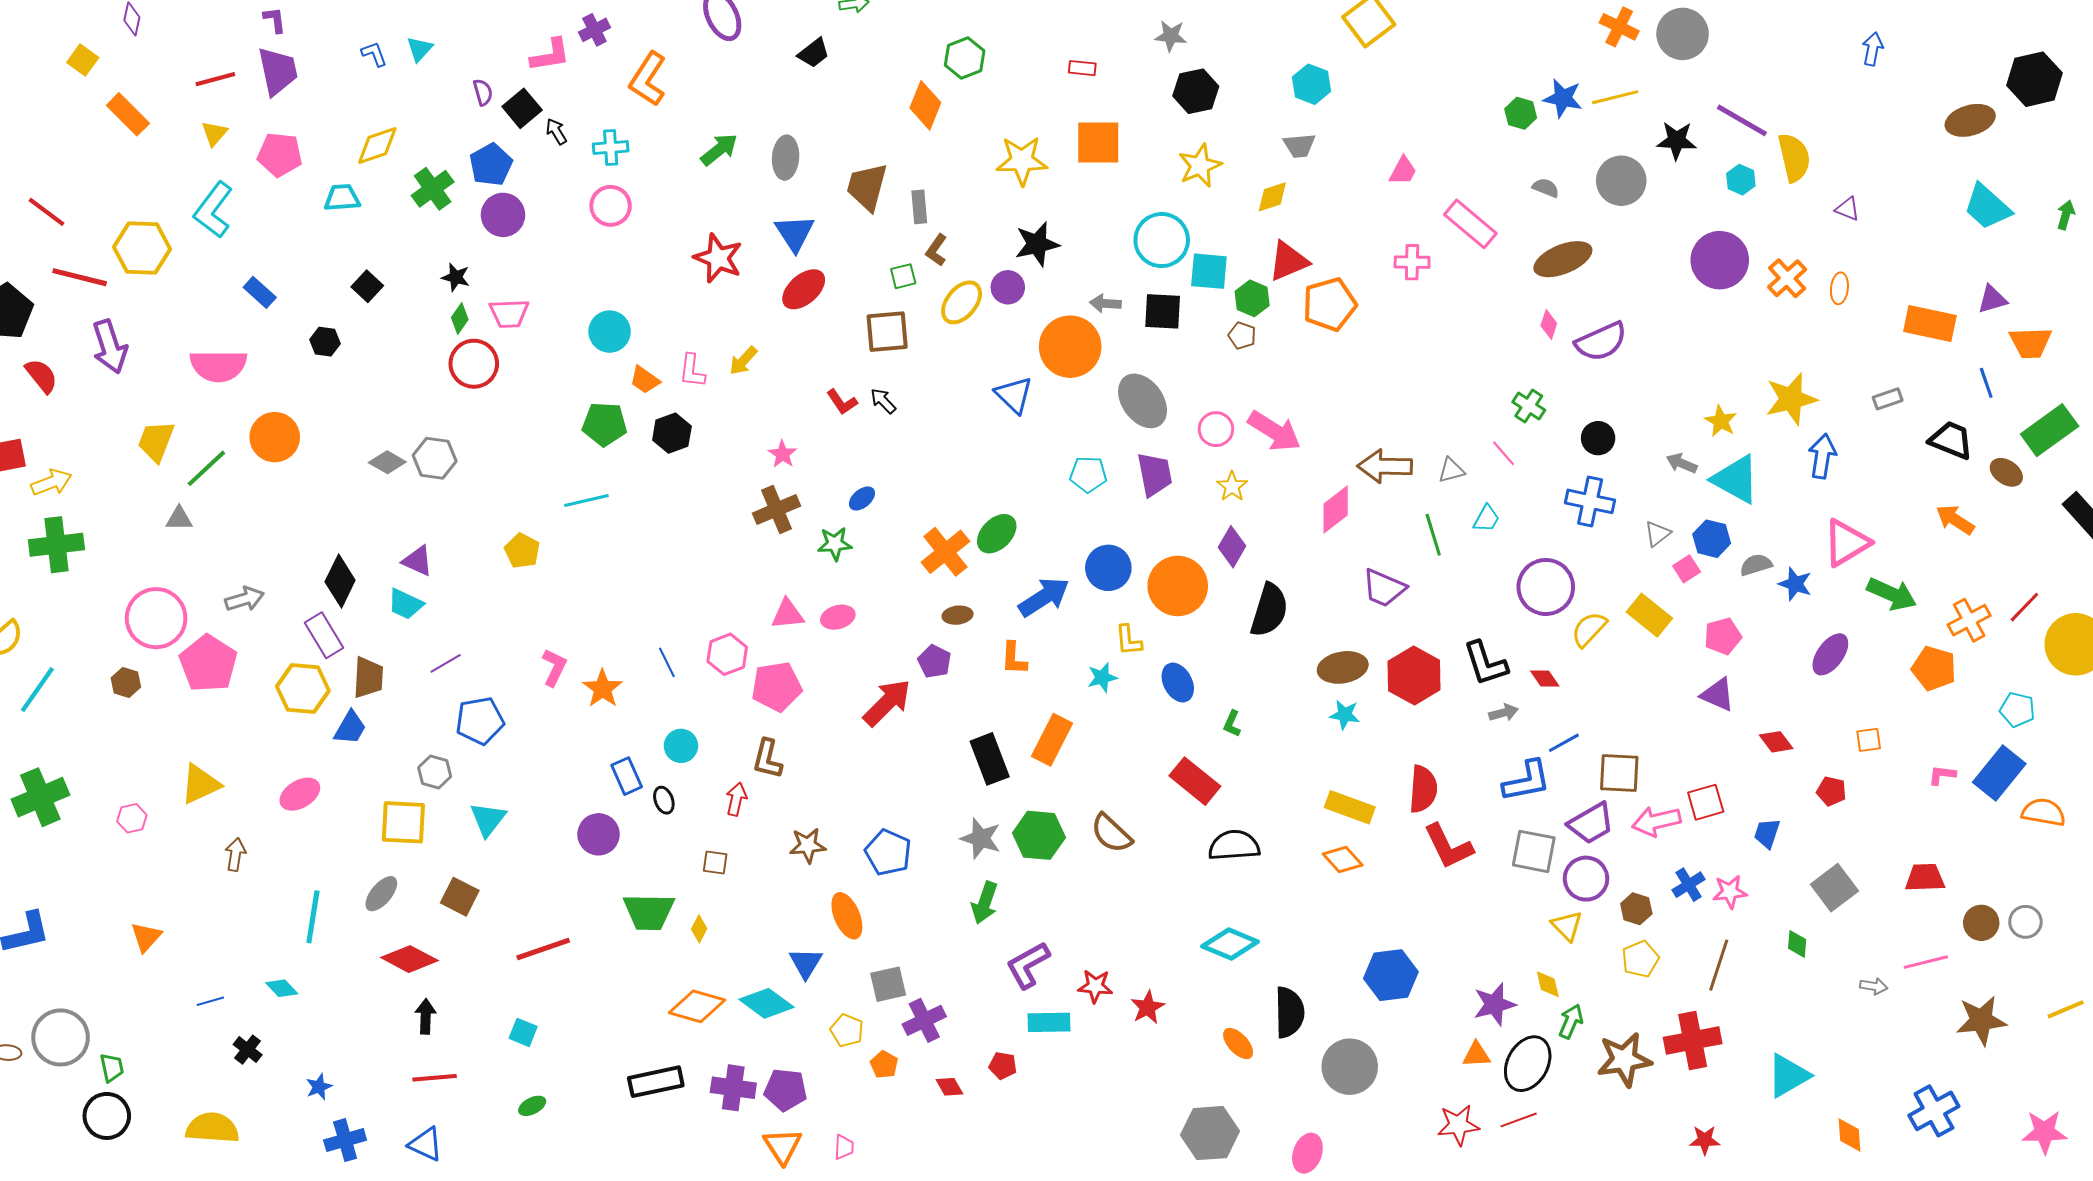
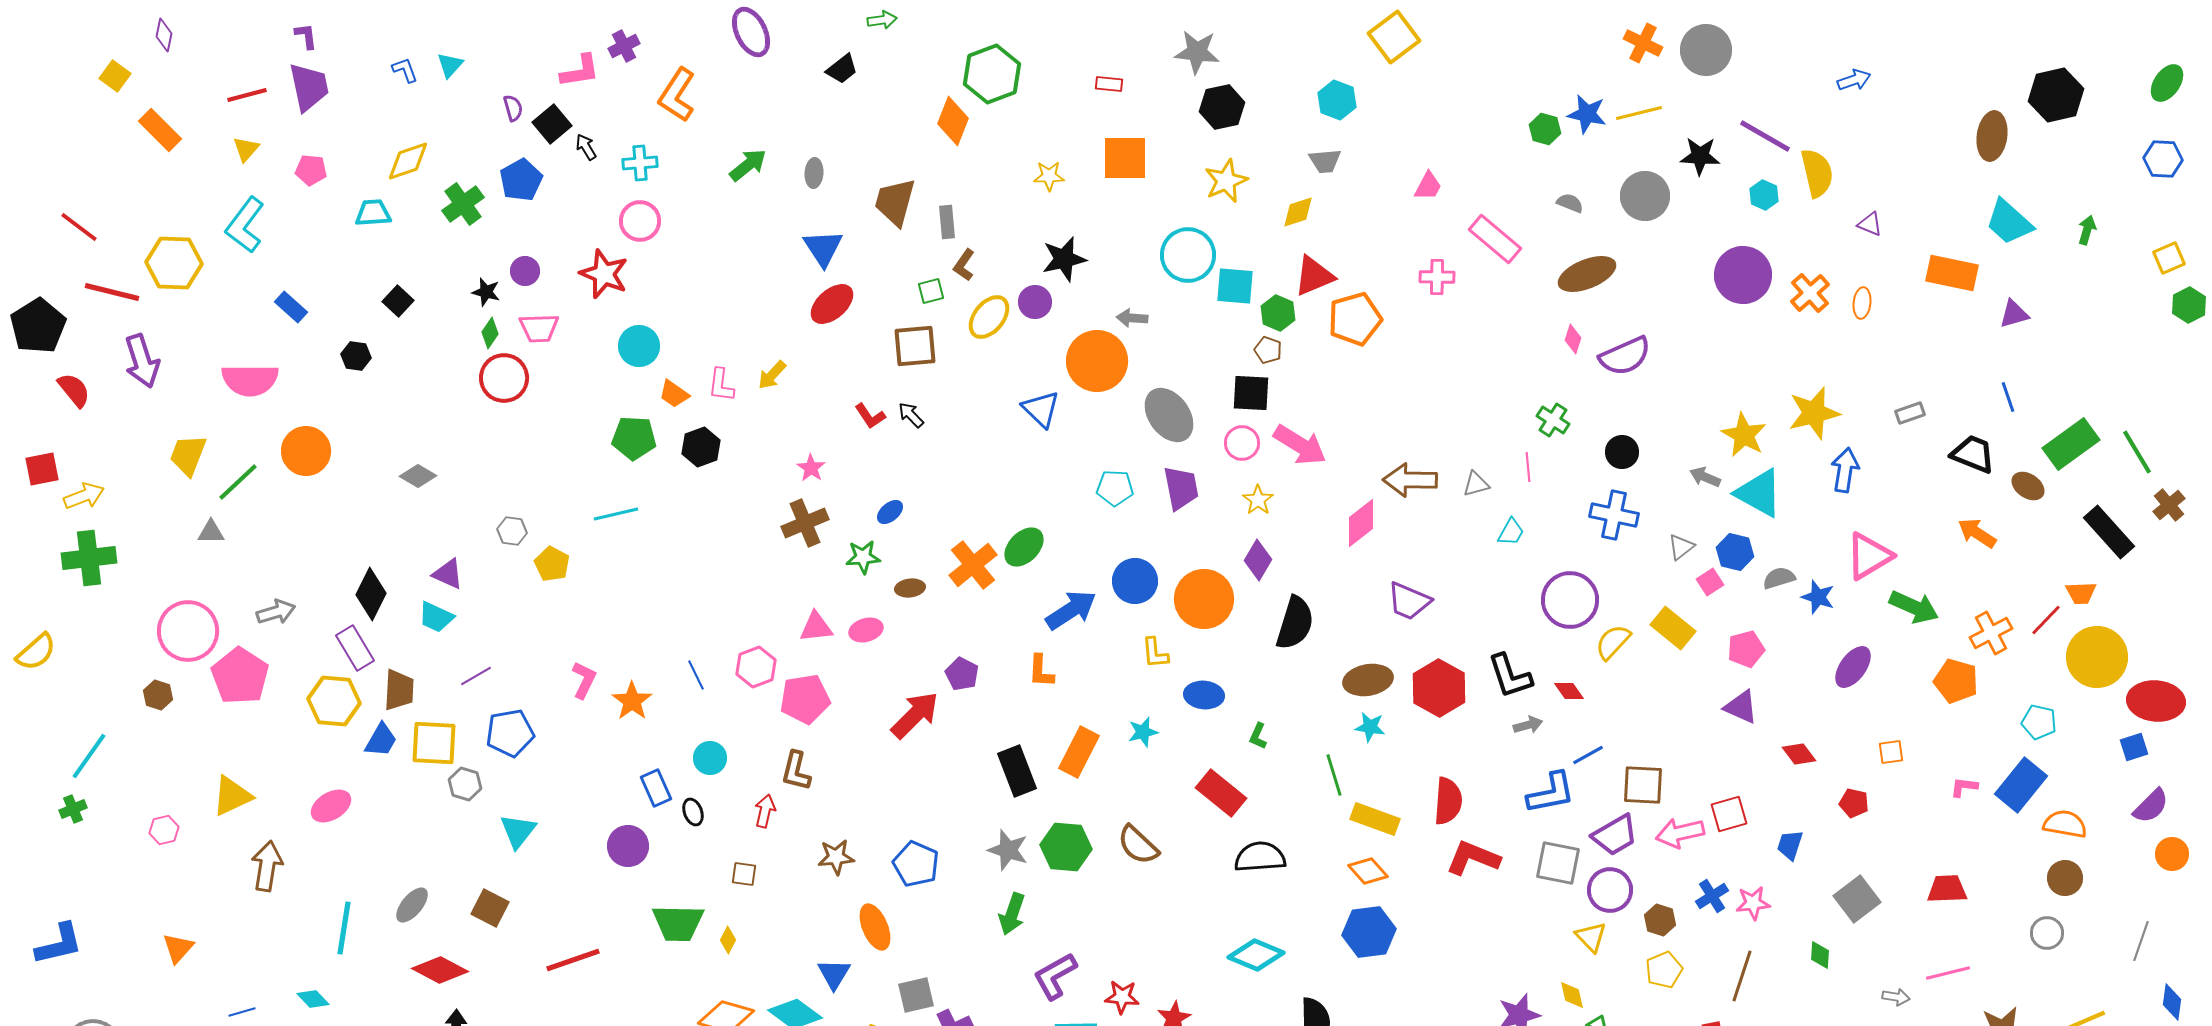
gray star: (1171, 36) -> (1197, 52), size x1.4
blue arrow: (1873, 49) -> (1854, 80), moved, turned 60
green hexagon: (965, 58) -> (992, 74), size x1.4
brown ellipse: (1970, 120) -> (1992, 136), turned -66
pink pentagon: (280, 155) -> (311, 170), size x0.7
gray ellipse: (786, 158) -> (814, 173), size x0.7
yellow star: (1022, 161) -> (1049, 176), size x0.6
purple circle: (503, 215) -> (525, 271), moved, size x0.7
red star: (718, 258) -> (604, 274), moved
black square: (1163, 311) -> (1251, 393), moved
orange rectangle: (1930, 324) -> (1952, 273), moved
orange trapezoid: (2030, 343) -> (2081, 593), moved, size x0.7
yellow star: (1721, 421) -> (1744, 435), size x1.4
pink line: (1504, 453) -> (1528, 467), turned 36
gray hexagon: (435, 458) -> (512, 531), moved, size x0.7
green line: (1433, 535) -> (1334, 775), moved
brown ellipse: (958, 615) -> (910, 588), moved
cyan star: (1102, 677) -> (1143, 732), moved
blue ellipse: (1178, 683) -> (1204, 695), turned -57
cyan line: (37, 690) -> (89, 756), moved
green cross: (40, 797) -> (73, 809), size x0.5
yellow square: (403, 822) -> (434, 743), moved
red L-shape: (1448, 846) -> (1473, 858), turned 138
brown arrow: (235, 854) -> (267, 866), size x1.5
brown circle: (1981, 923) -> (2065, 878), moved
blue hexagon: (1391, 975) -> (1369, 932), moved

